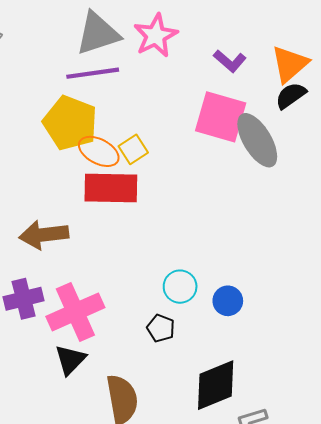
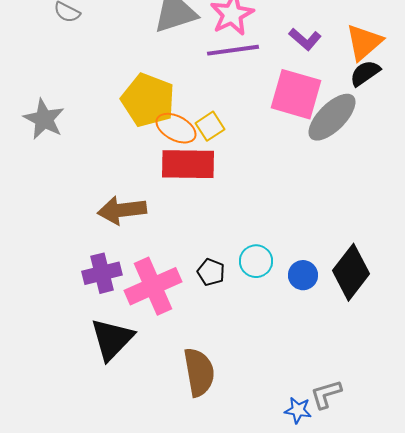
purple line: (93, 73) -> (233, 50), moved
gray ellipse: (257, 140) -> (332, 117), turned 76
black pentagon: (161, 328) -> (211, 272), moved
black triangle: (70, 360) -> (112, 339), moved, size x1.4
black diamond: (216, 385) -> (351, 272), moved, turned -30

